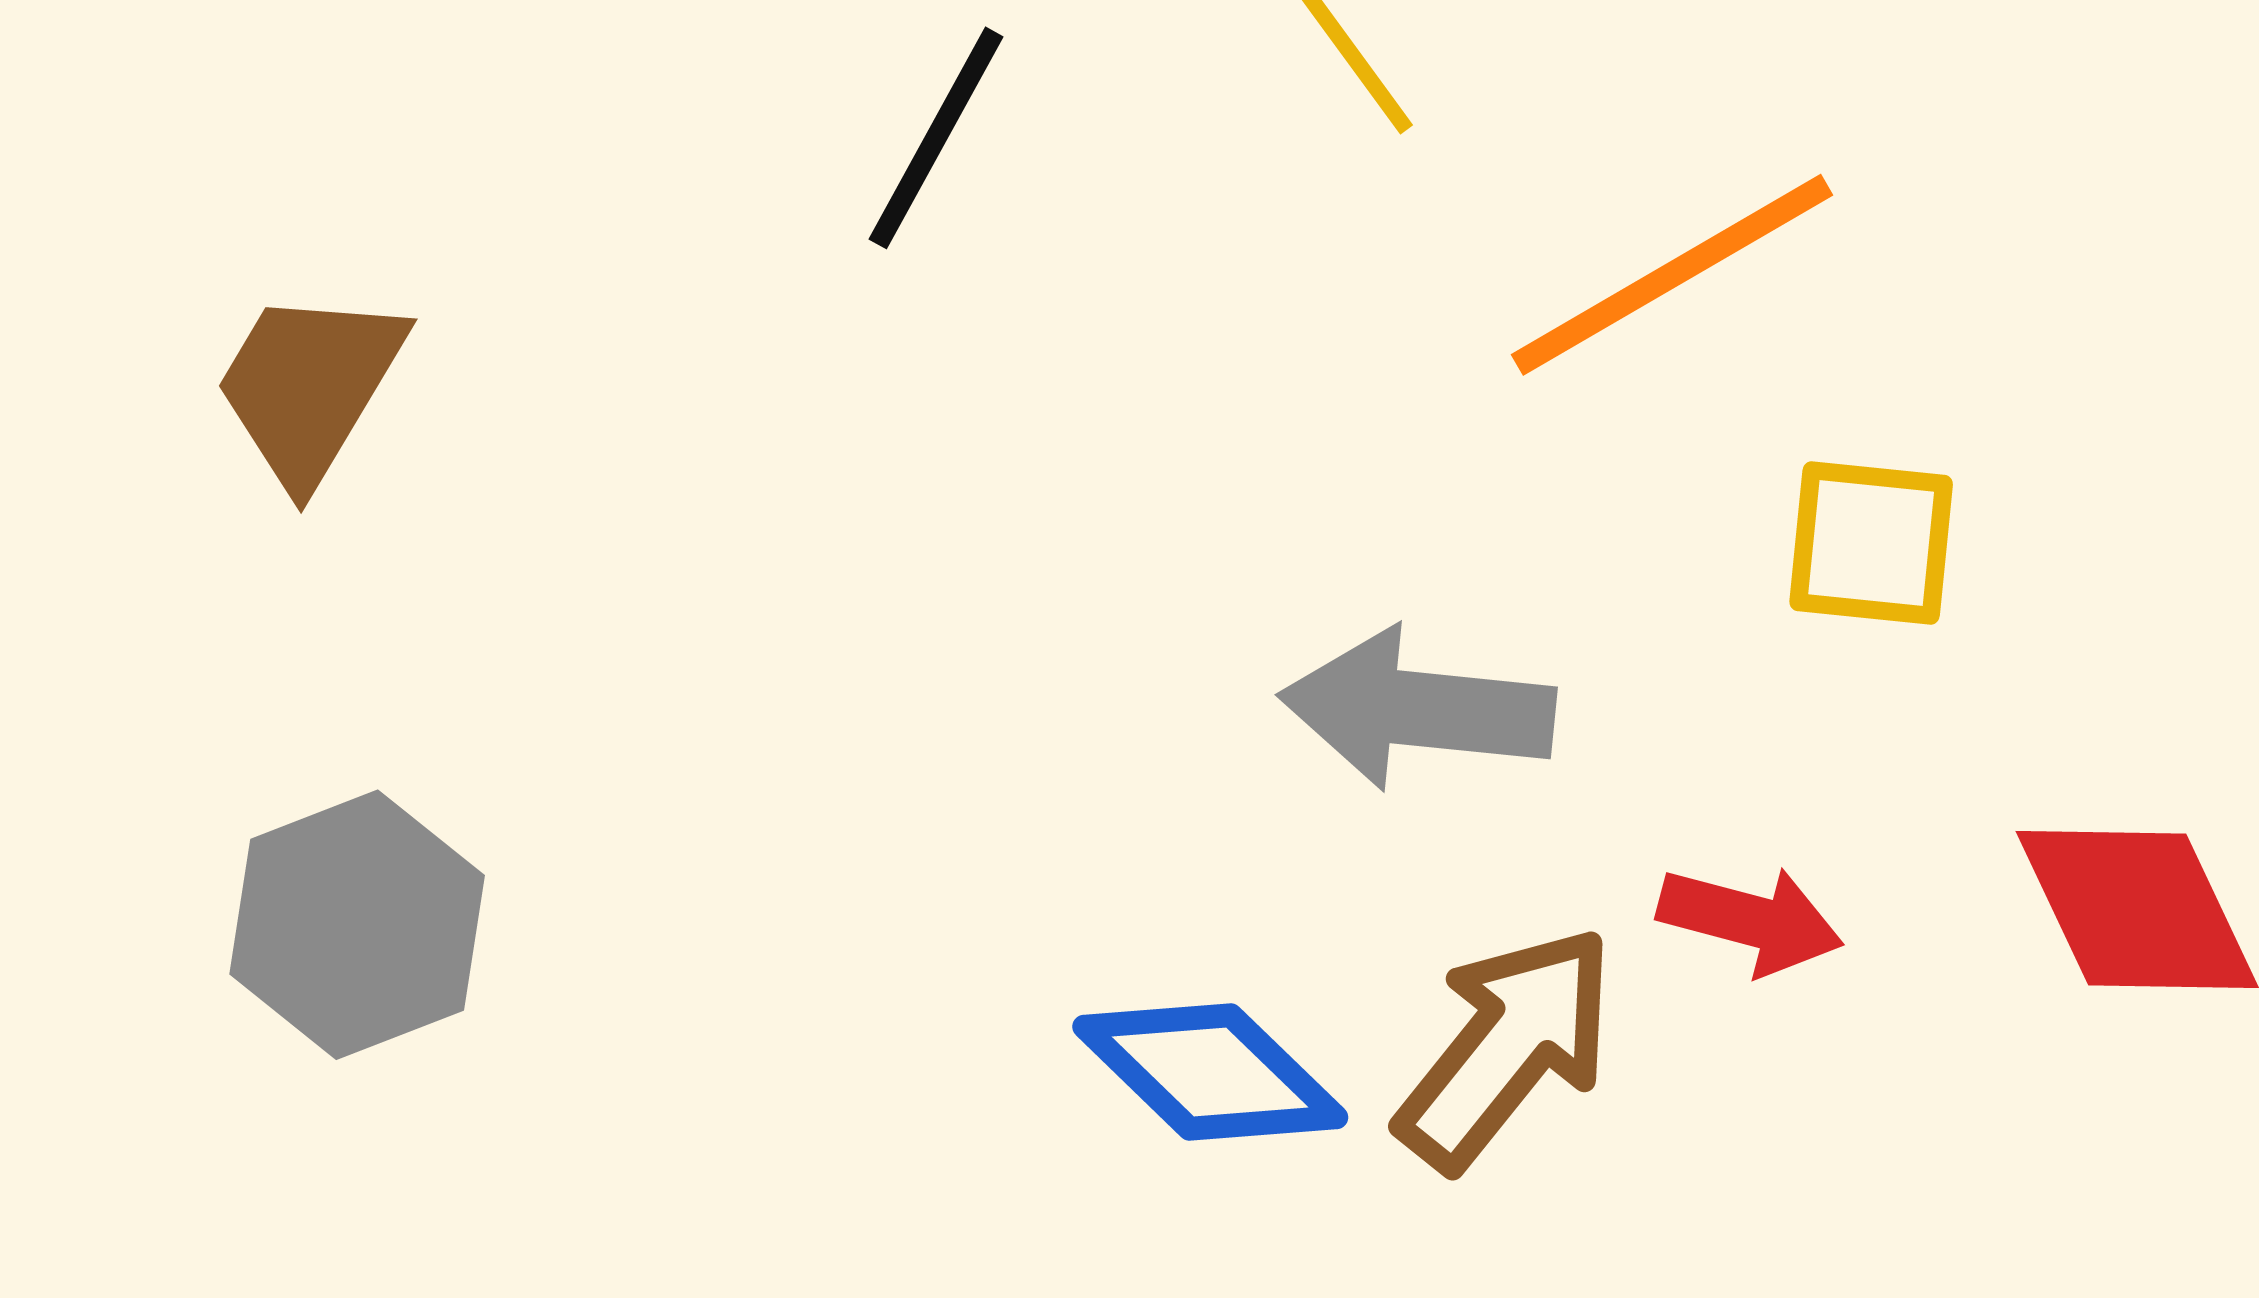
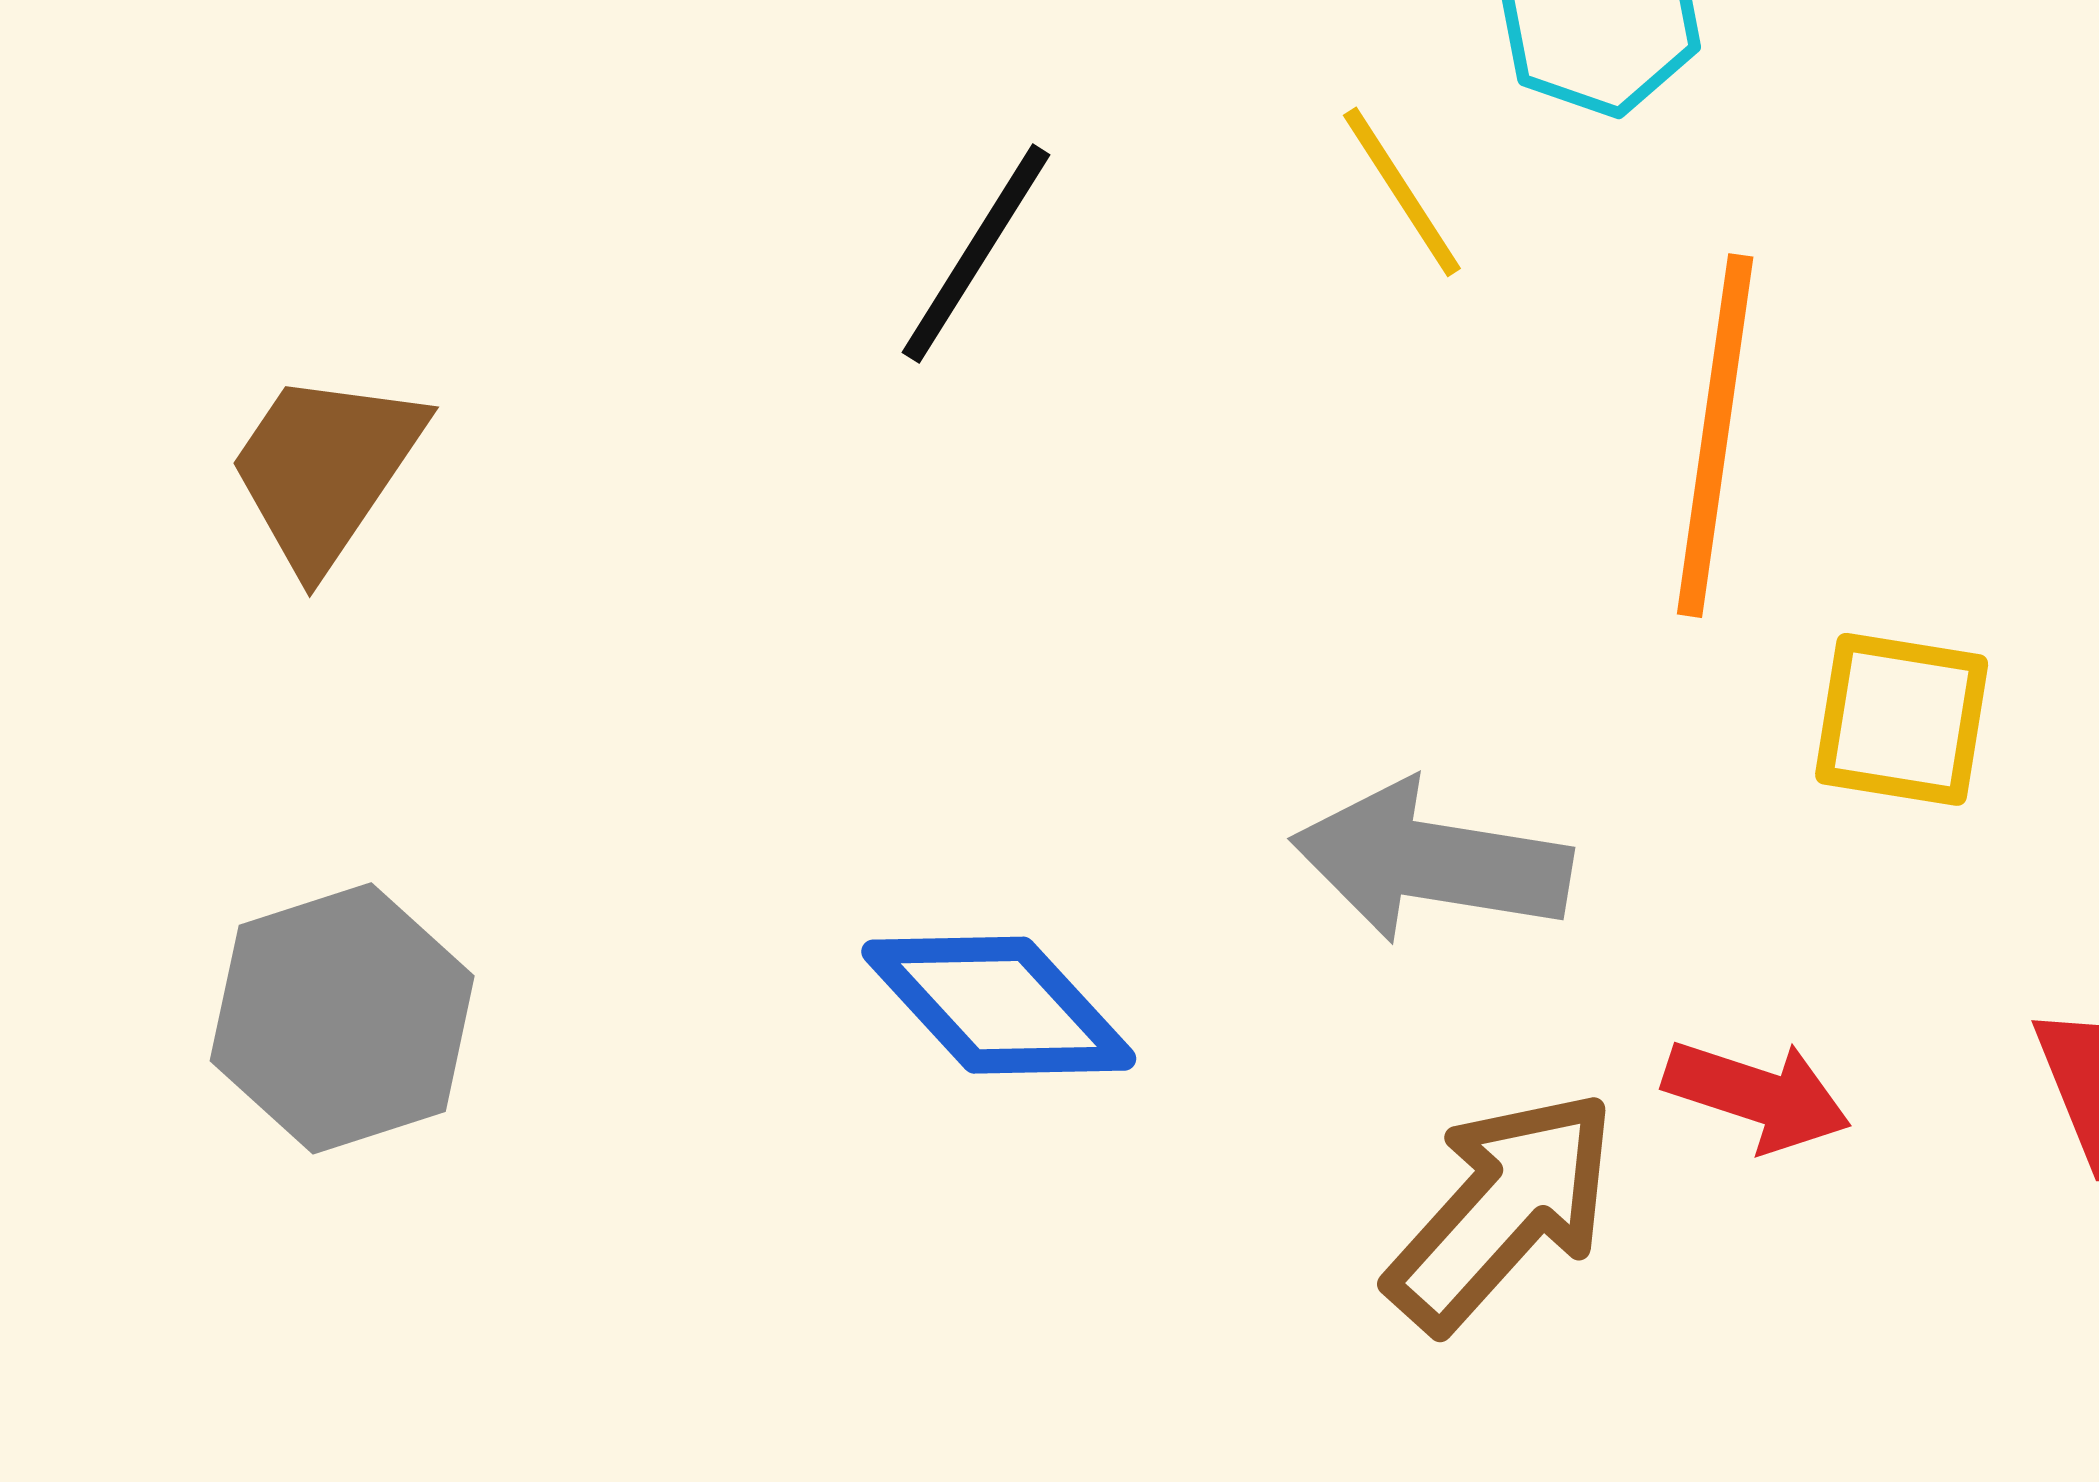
orange line: (1672, 275) -> (1715, 436), turned -55
blue diamond: (1210, 1072) -> (999, 1005), moved

